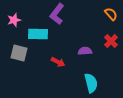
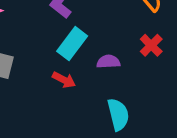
cyan rectangle: (38, 34) -> (72, 44), moved, turned -54

